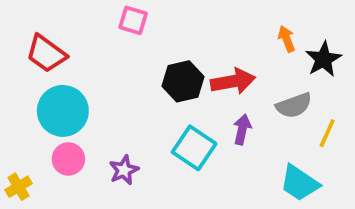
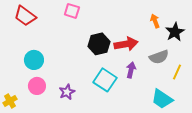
red trapezoid: (46, 54) -> (25, 16), moved
cyan circle: (63, 111) -> (34, 60), size x0.7

